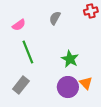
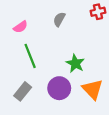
orange triangle: (86, 83) -> (93, 89), size x1.5
purple circle: (68, 87) -> (59, 88), moved

